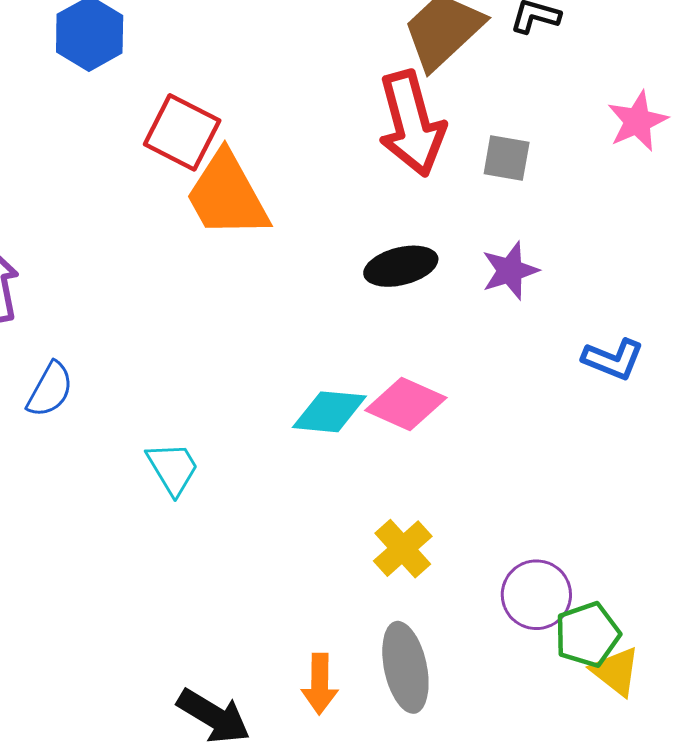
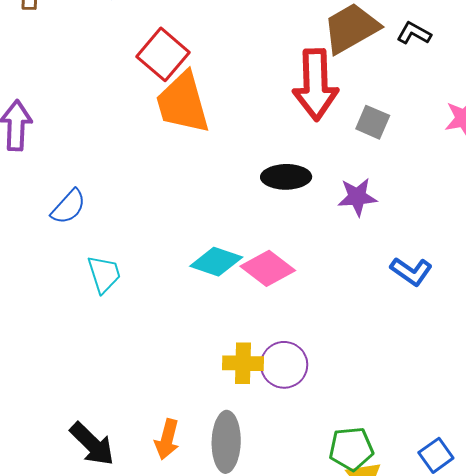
blue semicircle: (50, 390) -> (68, 207), moved
yellow cross: (403, 549) -> (243, 363), turned 30
purple circle: (536, 595) -> (284, 365), moved

